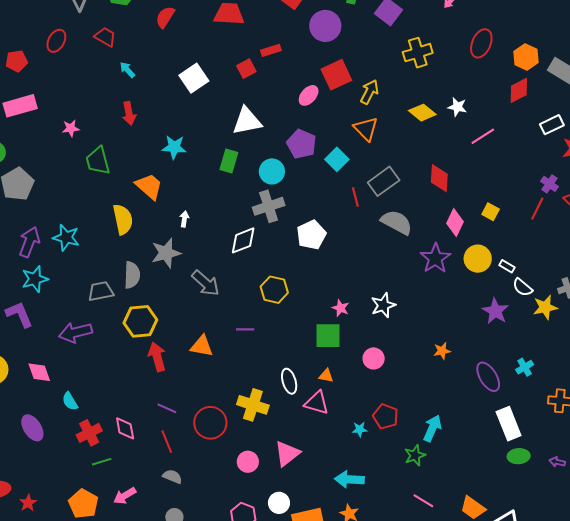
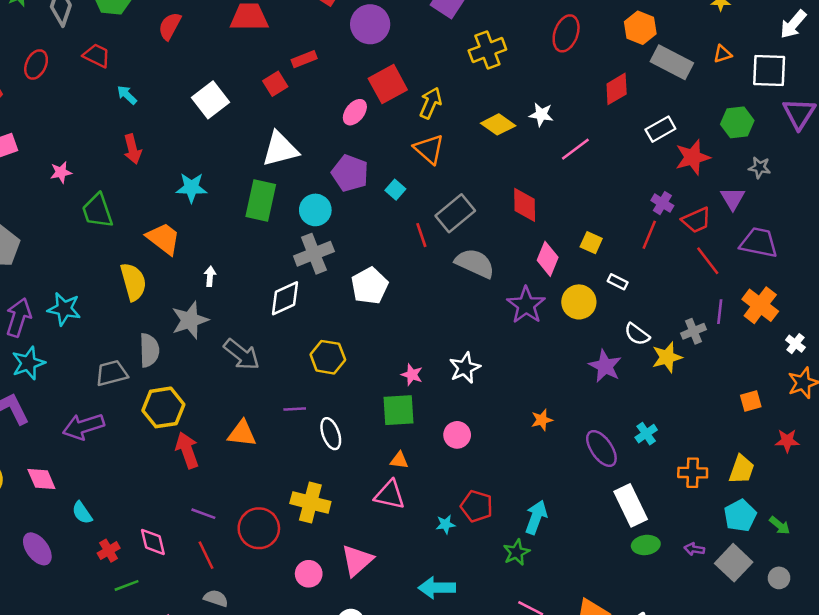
orange hexagon: (526, 57) -> (640, 28), moved
cyan square: (337, 159) -> (395, 190), size x0.7
green rectangle: (229, 161) -> (261, 200), size x1.4
white rectangle: (507, 266) -> (618, 282), moved
white ellipse: (289, 381) -> (331, 434), moved
red cross: (89, 433) -> (109, 551), size x0.7

